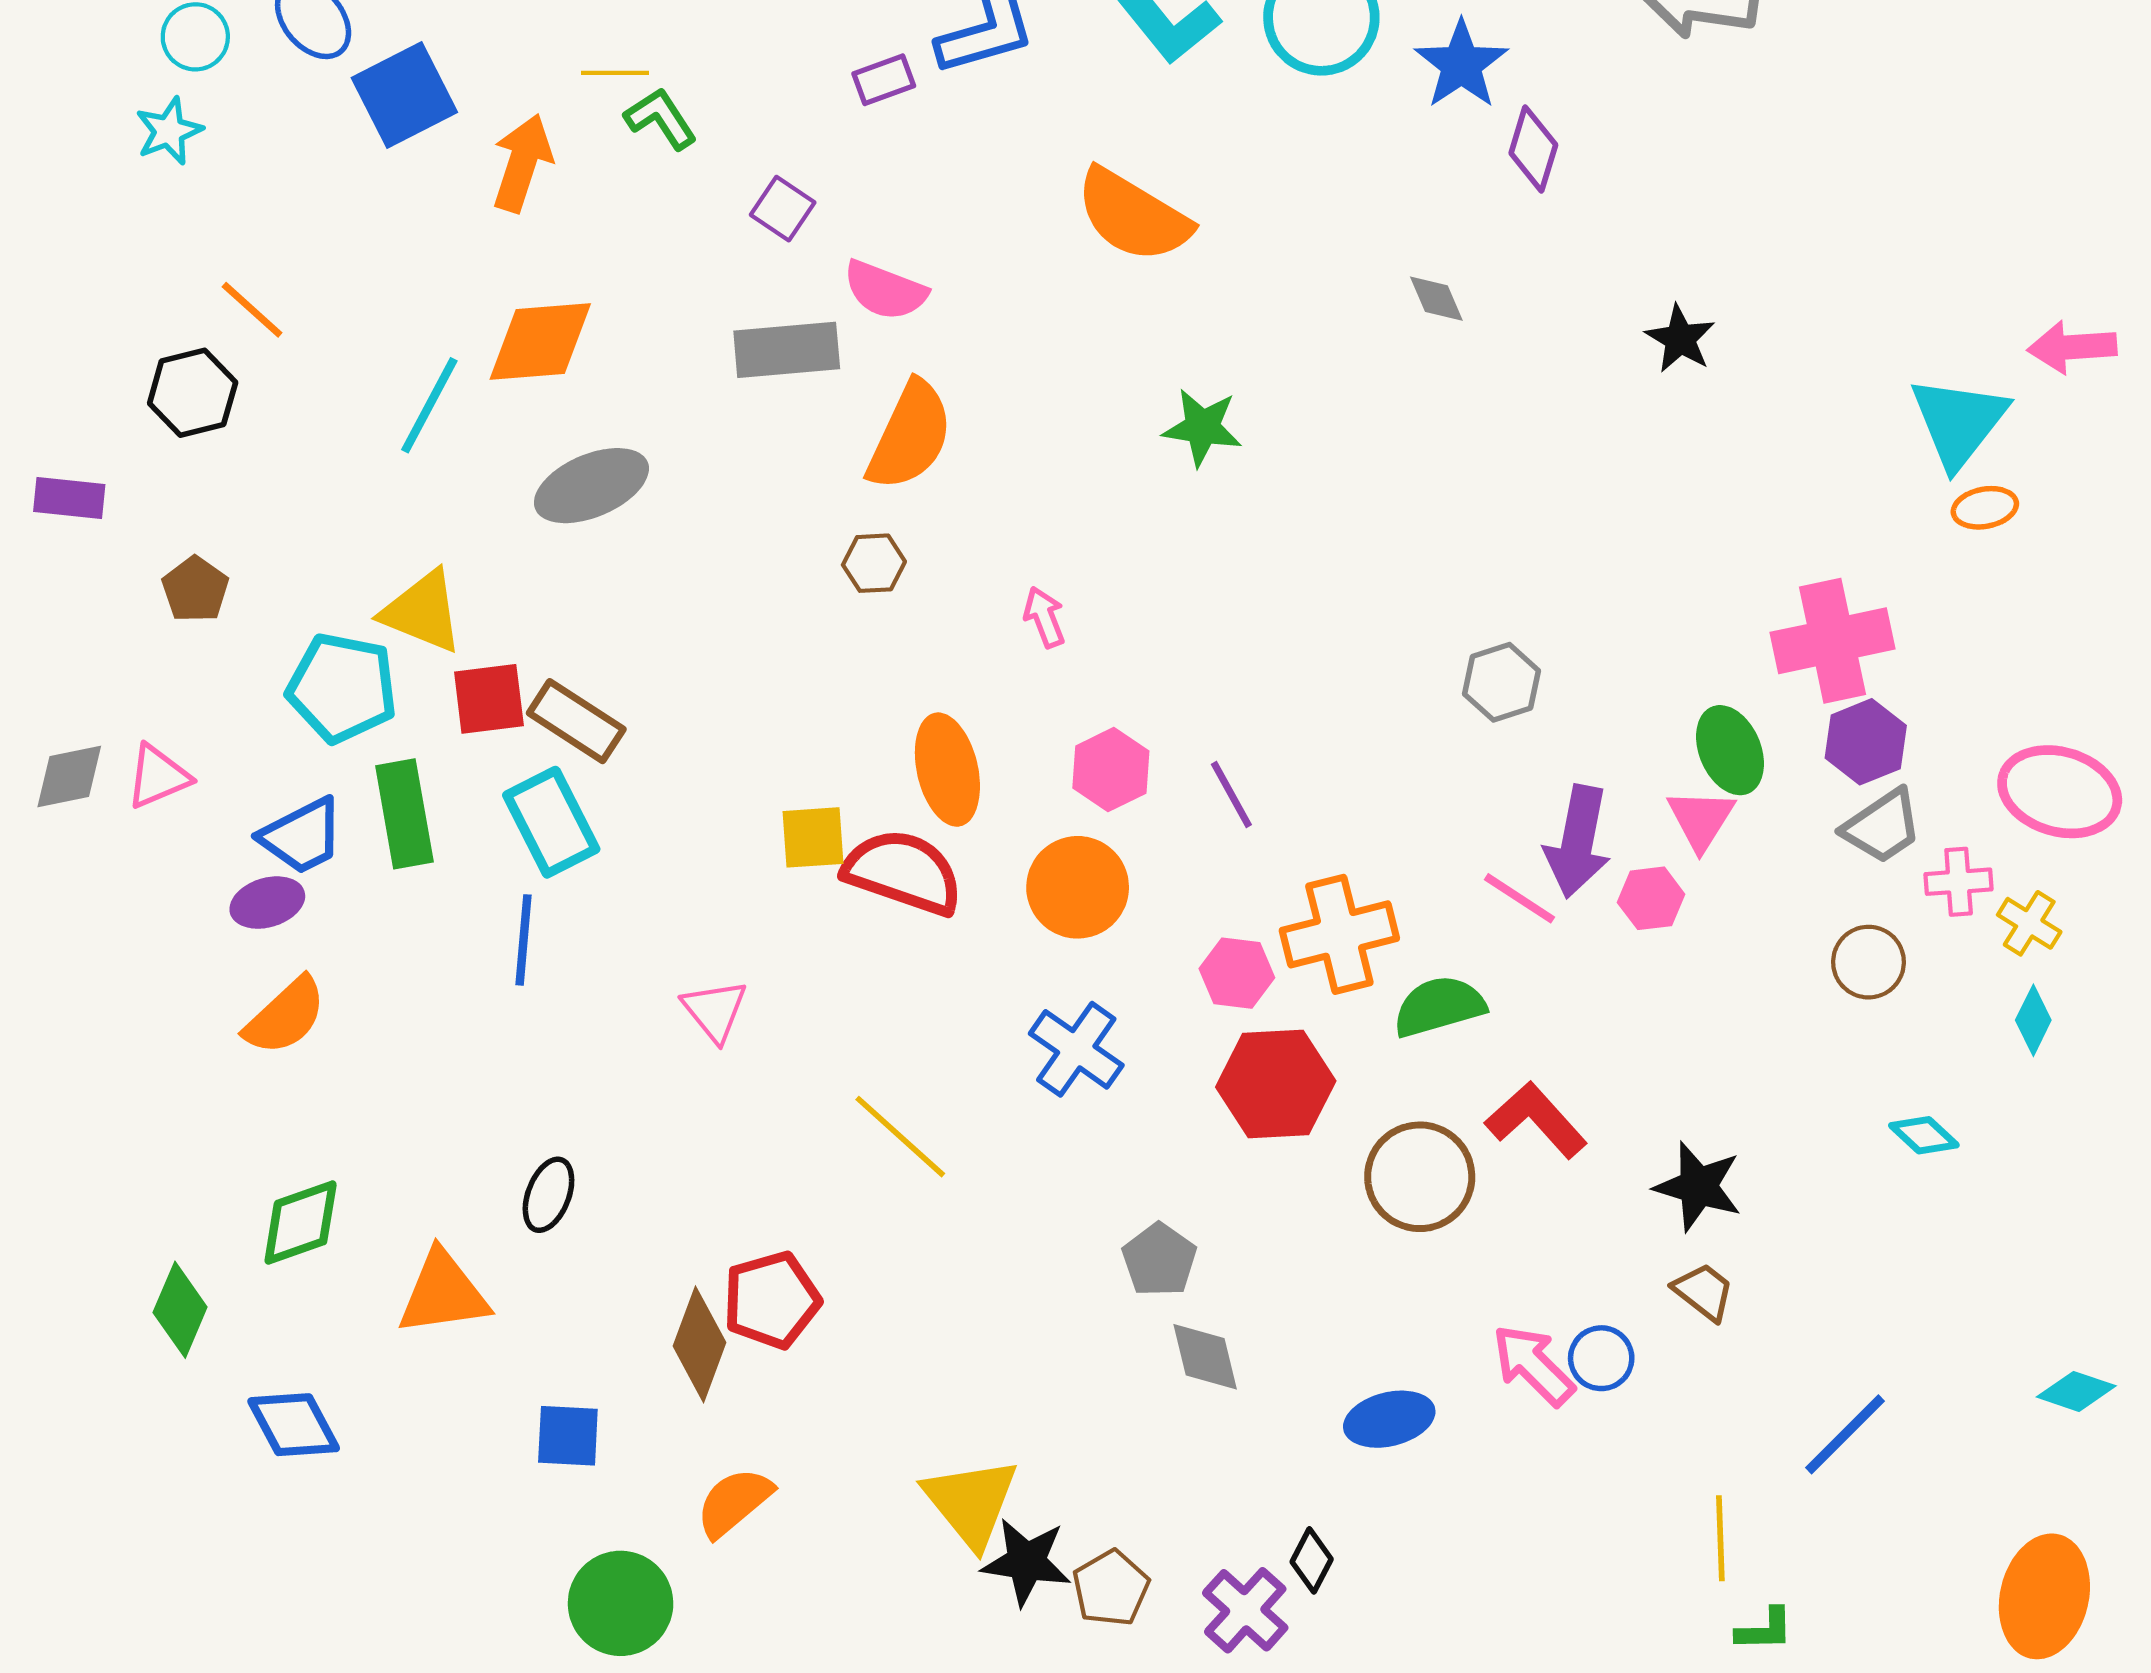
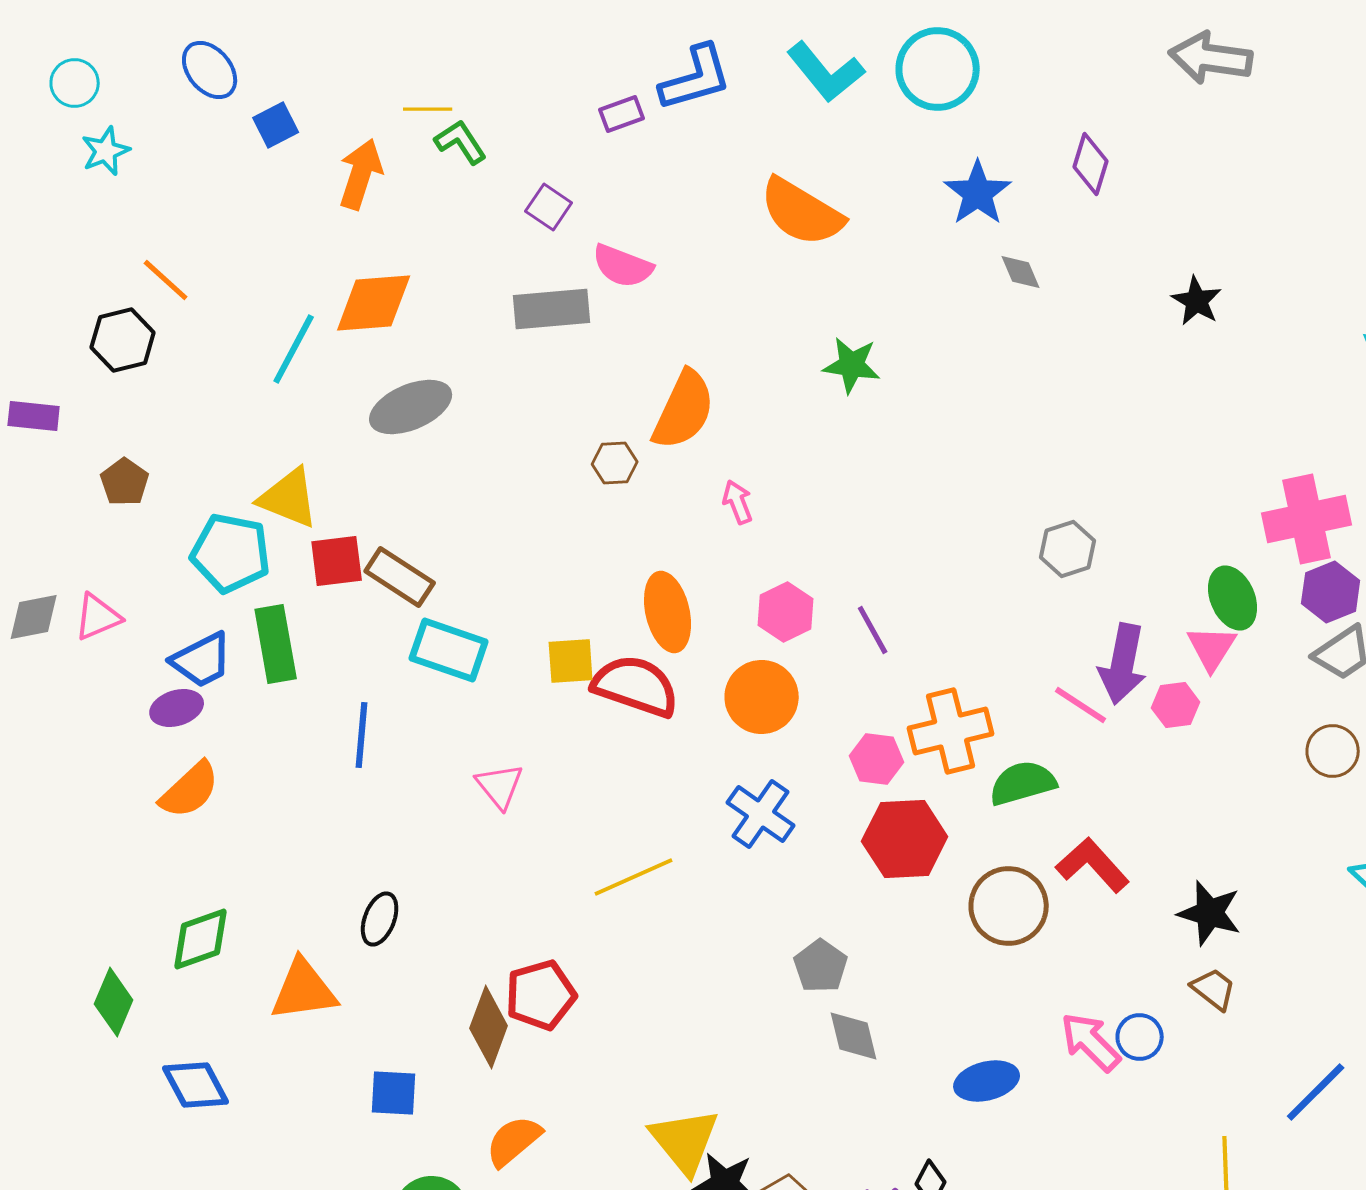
cyan circle: (195, 37) -> (75, 83), moved
blue star: (1461, 65) -> (978, 193), moved
blue square: (404, 95) -> (276, 125), size x0.6
orange semicircle: (910, 436) -> (684, 410), moved
cyan rectangle: (551, 822) -> (449, 650), moved, turned -44
yellow line: (900, 1137) -> (634, 877), turned -66

